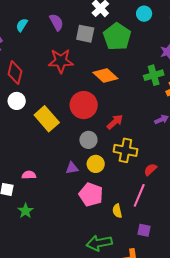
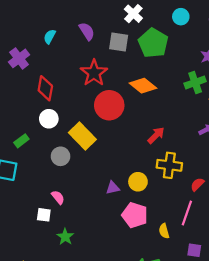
red star: (61, 61) -> (94, 73), turned -30
red circle: (84, 105) -> (109, 105), moved
gray circle: (88, 140) -> (61, 156), moved
pink semicircle: (29, 175) -> (58, 197), moved, turned 56

